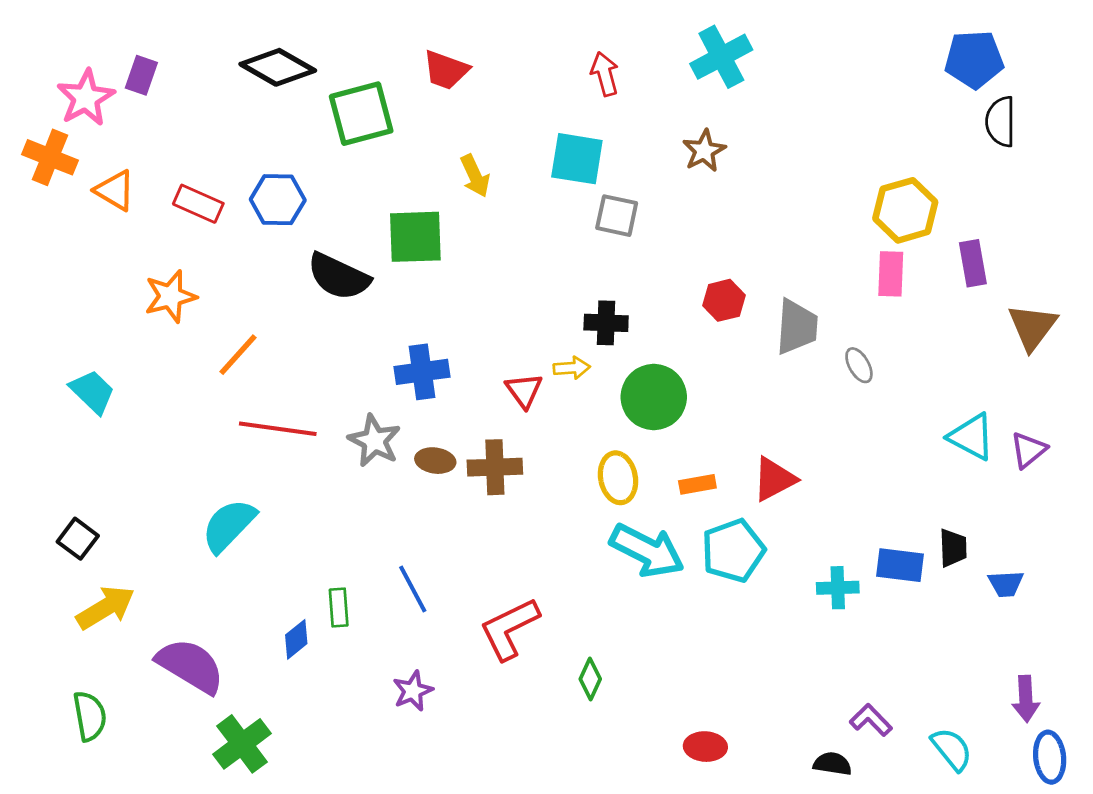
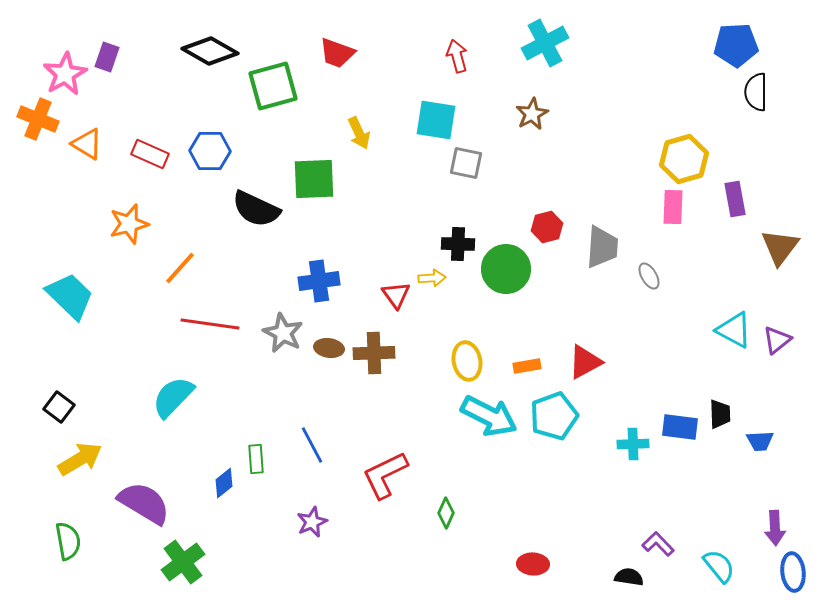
cyan trapezoid: (92, 392) -> (70, 296), size x1.4
green circle: (654, 397) -> (506, 269), moved

